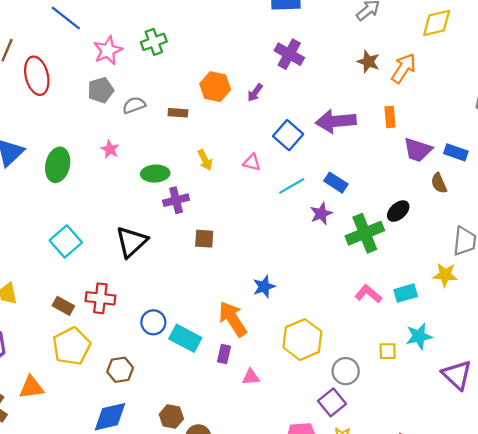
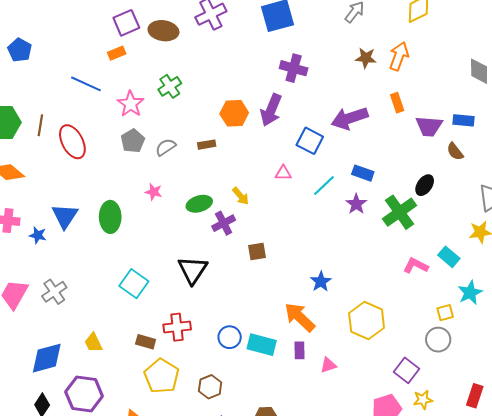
purple arrow: (255, 93) -> (271, 110), size x1.8
yellow arrow: (205, 160) -> (241, 196), moved
cyan rectangle: (406, 293) -> (449, 257), turned 70
gray circle: (346, 371) -> (438, 340), moved

